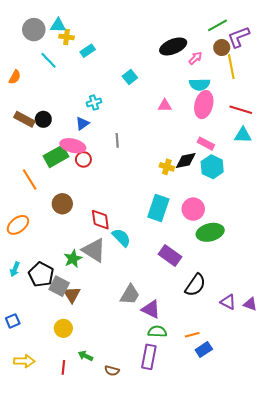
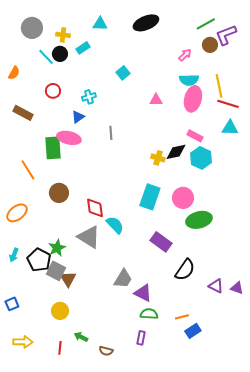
cyan triangle: (58, 25) -> (100, 24), moved
black ellipse: (173, 46) -> (146, 23), moved
yellow line: (231, 67) -> (219, 86), moved
black circle: (43, 119) -> (60, 54), moved
green rectangle: (56, 156) -> (53, 148), turned -65
red circle: (83, 159) -> (53, 91), moved
green star: (73, 259) -> (57, 248), moved
purple rectangle: (149, 357) -> (141, 338), size x0.6

